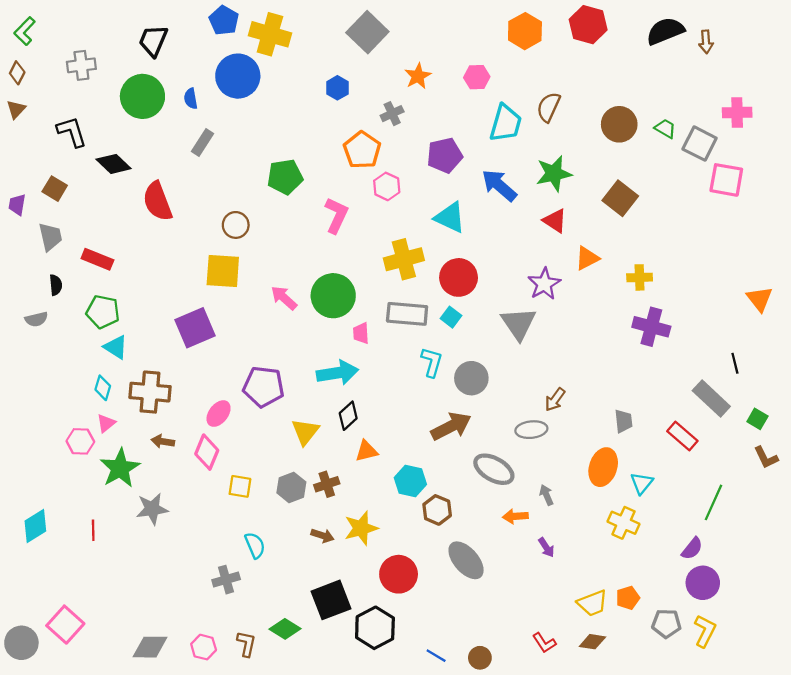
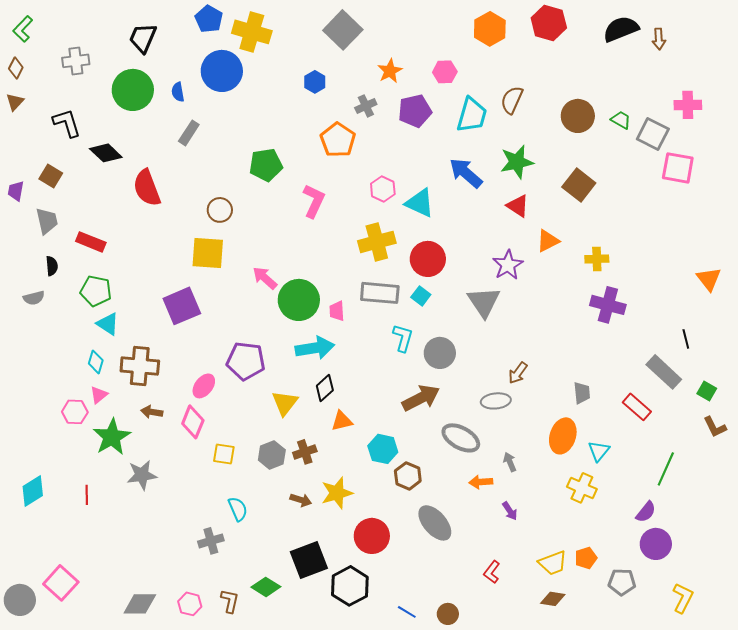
purple pentagon: (445, 155) -> (415, 111), moved
pink hexagon: (387, 186) -> (383, 189), moved
green circle: (333, 296) -> (299, 300), moved
yellow L-shape: (705, 631) -> (683, 598), moved
red L-shape: (544, 643) -> (492, 572), moved, turned 70

